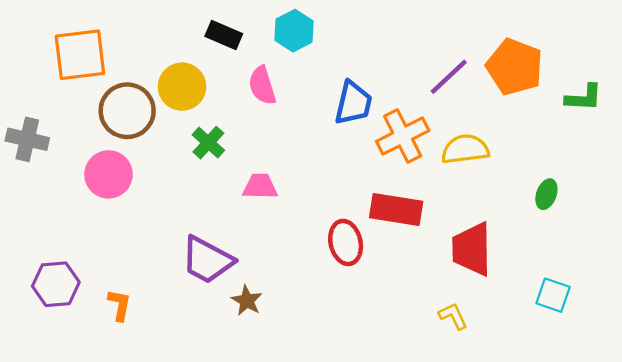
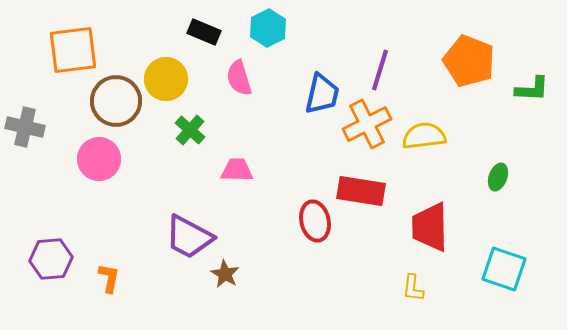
purple line: (449, 77) -> (380, 70), moved, turned -30
cyan square: (553, 295) -> (504, 269), size x1.4
yellow L-shape: (453, 316) -> (413, 288), turned -148

